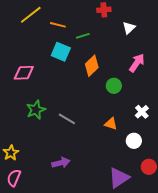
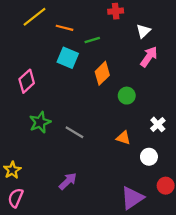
pink arrow: (137, 63) -> (149, 57), moved
pink diamond: (24, 73) -> (27, 81), turned -40
purple arrow: (61, 163) -> (68, 181), turned -30

